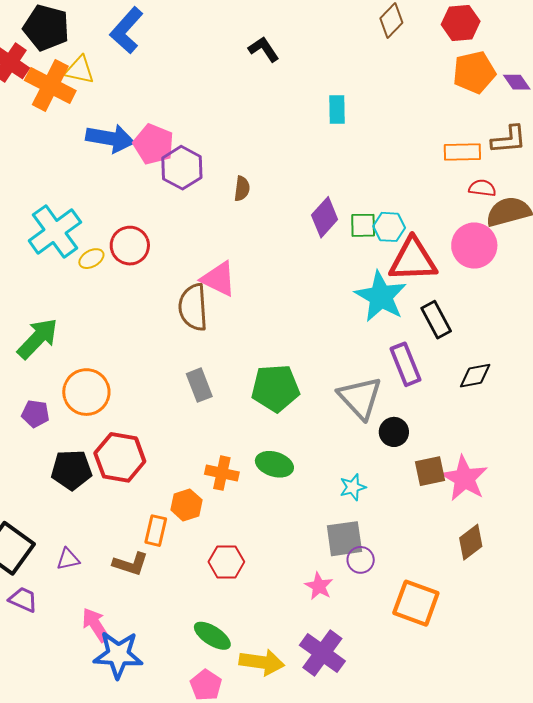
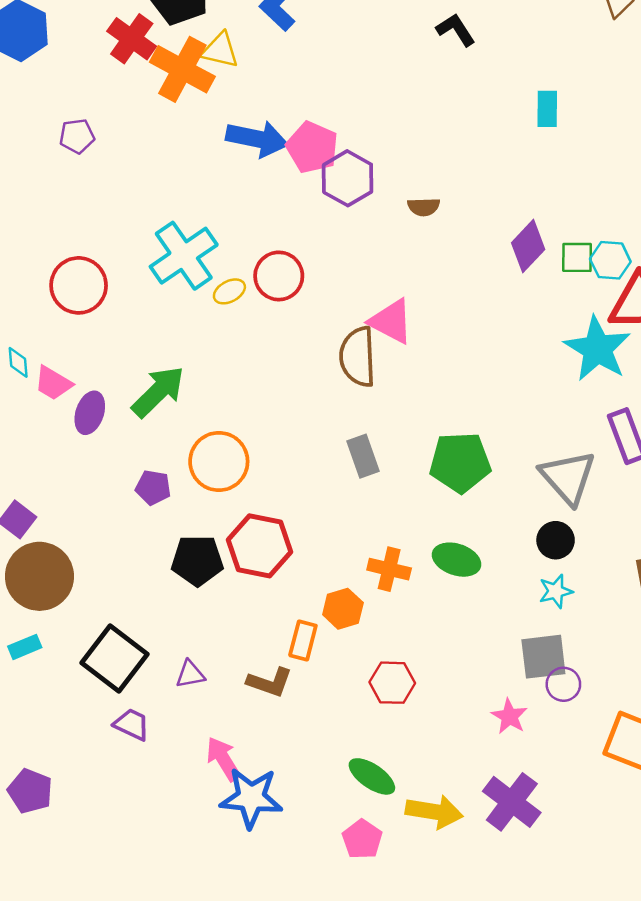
brown semicircle: (242, 189) -> (424, 207), turned 80
black circle: (394, 432) -> (556, 540), moved

